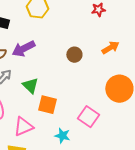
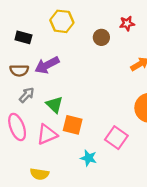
brown circle: (74, 55) -> (101, 37), moved
pink triangle: (23, 127) -> (47, 134), moved

